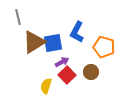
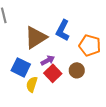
brown triangle: (34, 42) -> (36, 37), moved
blue square: (53, 43) -> (21, 67), moved, turned 36

